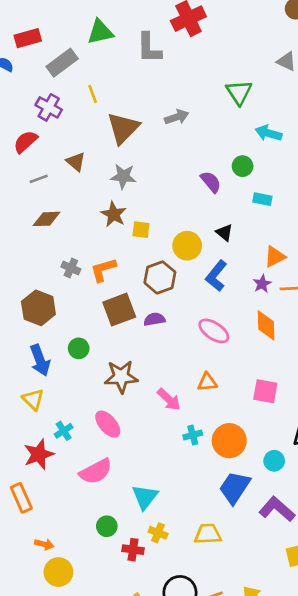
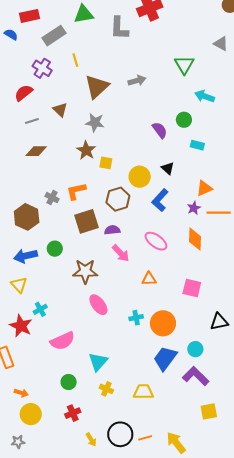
gray cross: (71, 268) -> (52, 198), moved
blue arrow: (40, 360) -> (26, 256), turned 95
pink arrow: (169, 399) -> (121, 253), moved
pink ellipse: (108, 424) -> (98, 305), moved
red star: (39, 454) -> (21, 326), turned -30
cyan circle: (274, 461) -> (195, 349), moved
red cross: (133, 550) -> (73, 413), moved, turned -35

